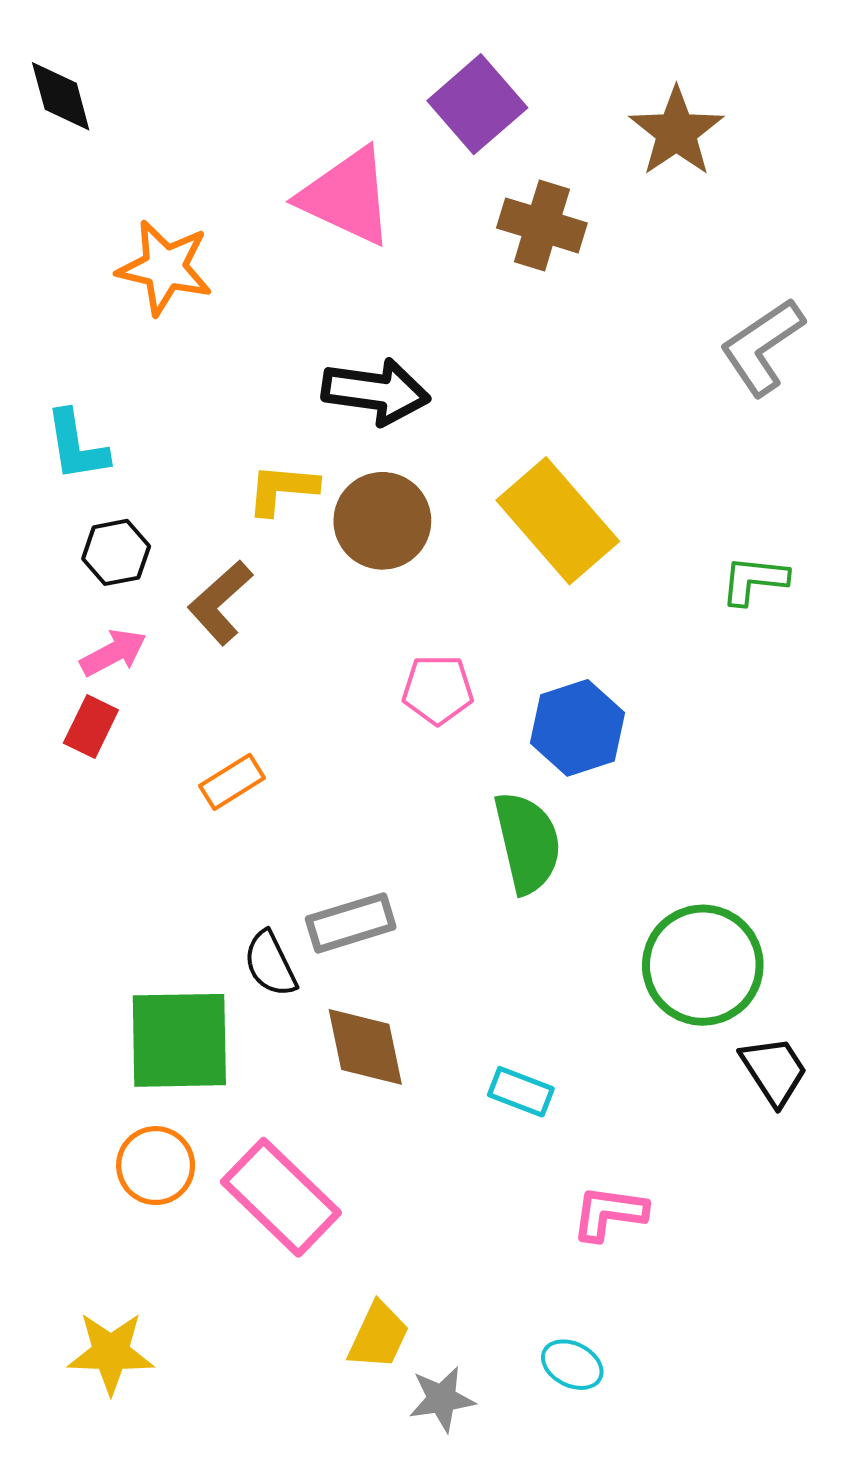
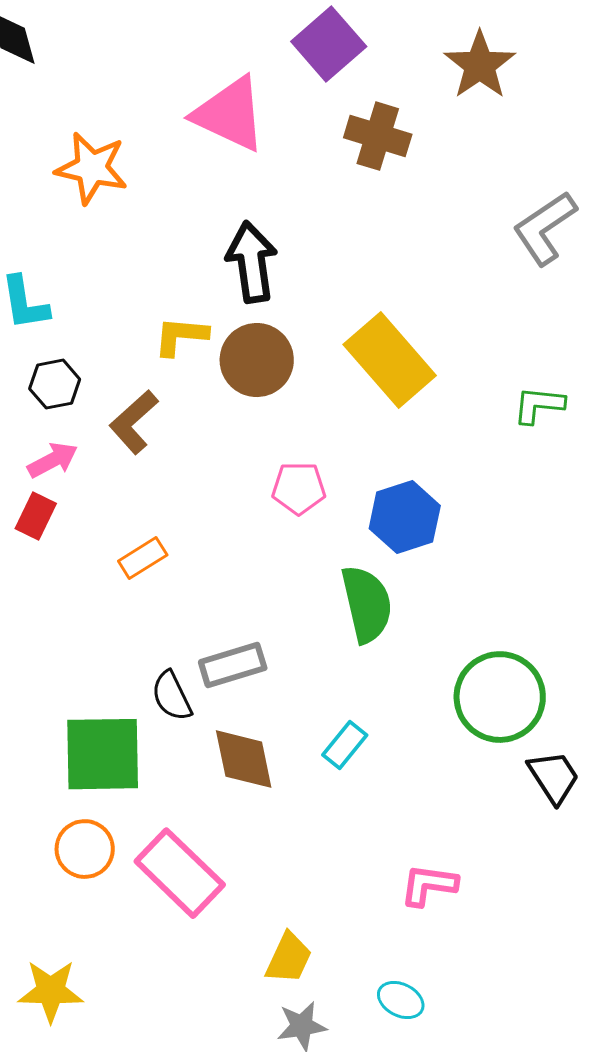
black arrow: (376, 392) -> (252, 262), turned -106
cyan rectangle: (521, 1092) -> (345, 745), moved, turned -72
yellow trapezoid: (378, 1336) -> (289, 958), moved

